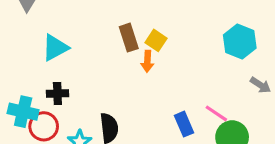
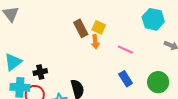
cyan triangle: (55, 48) -> (13, 62), moved
pink line: (216, 113) -> (125, 50), moved

